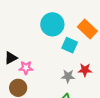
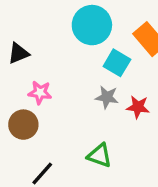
black triangle: (11, 58) -> (18, 53), moved
gray star: (68, 76) -> (107, 97), moved

